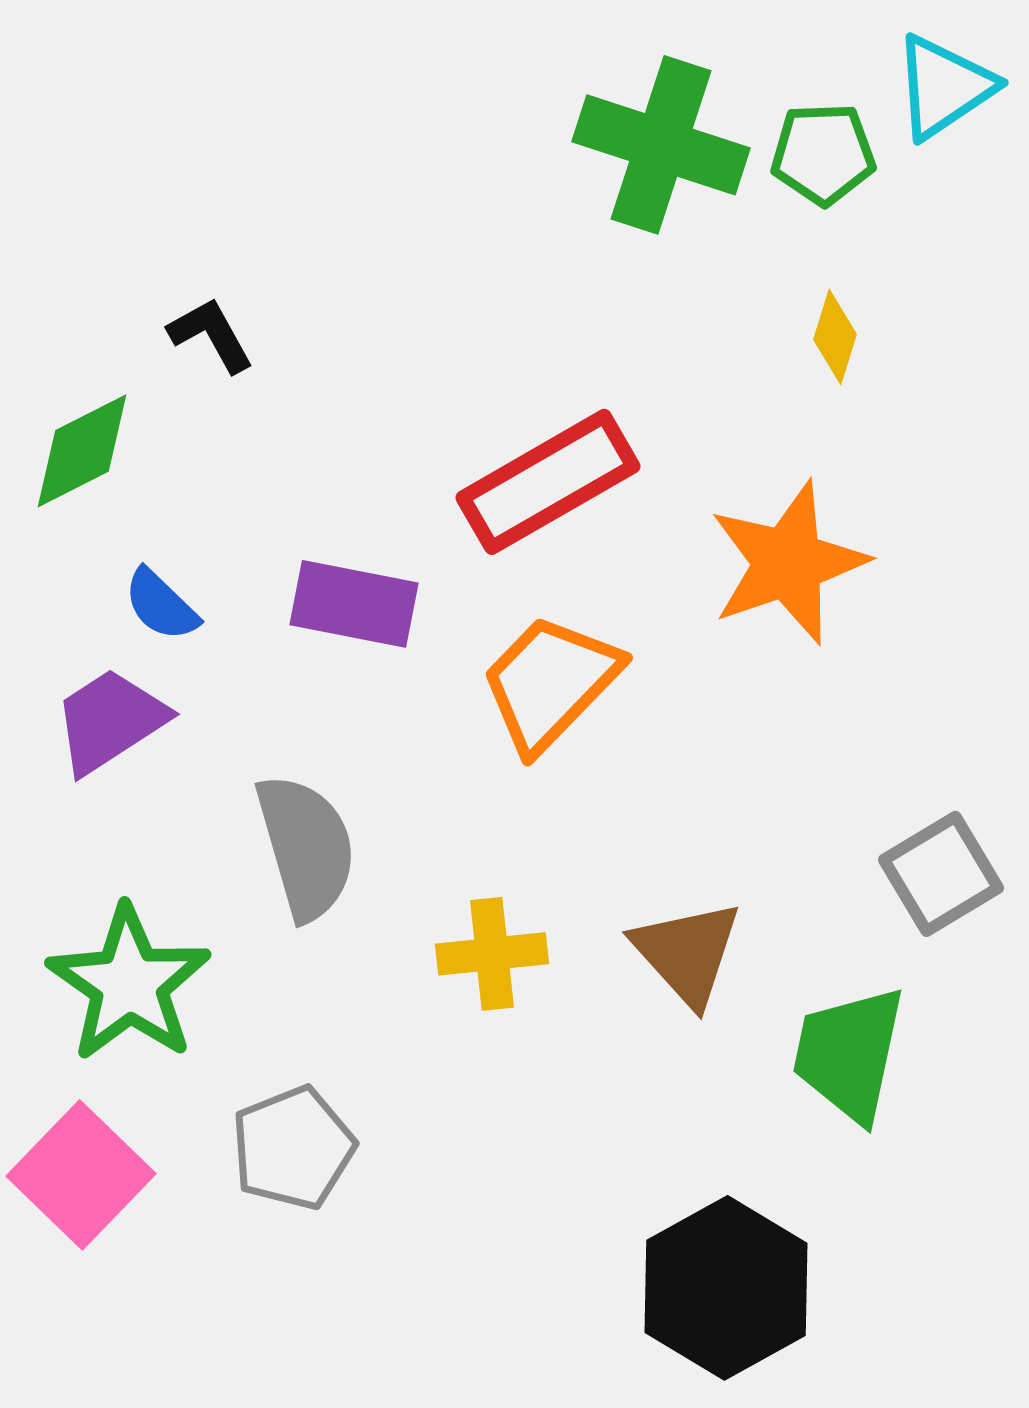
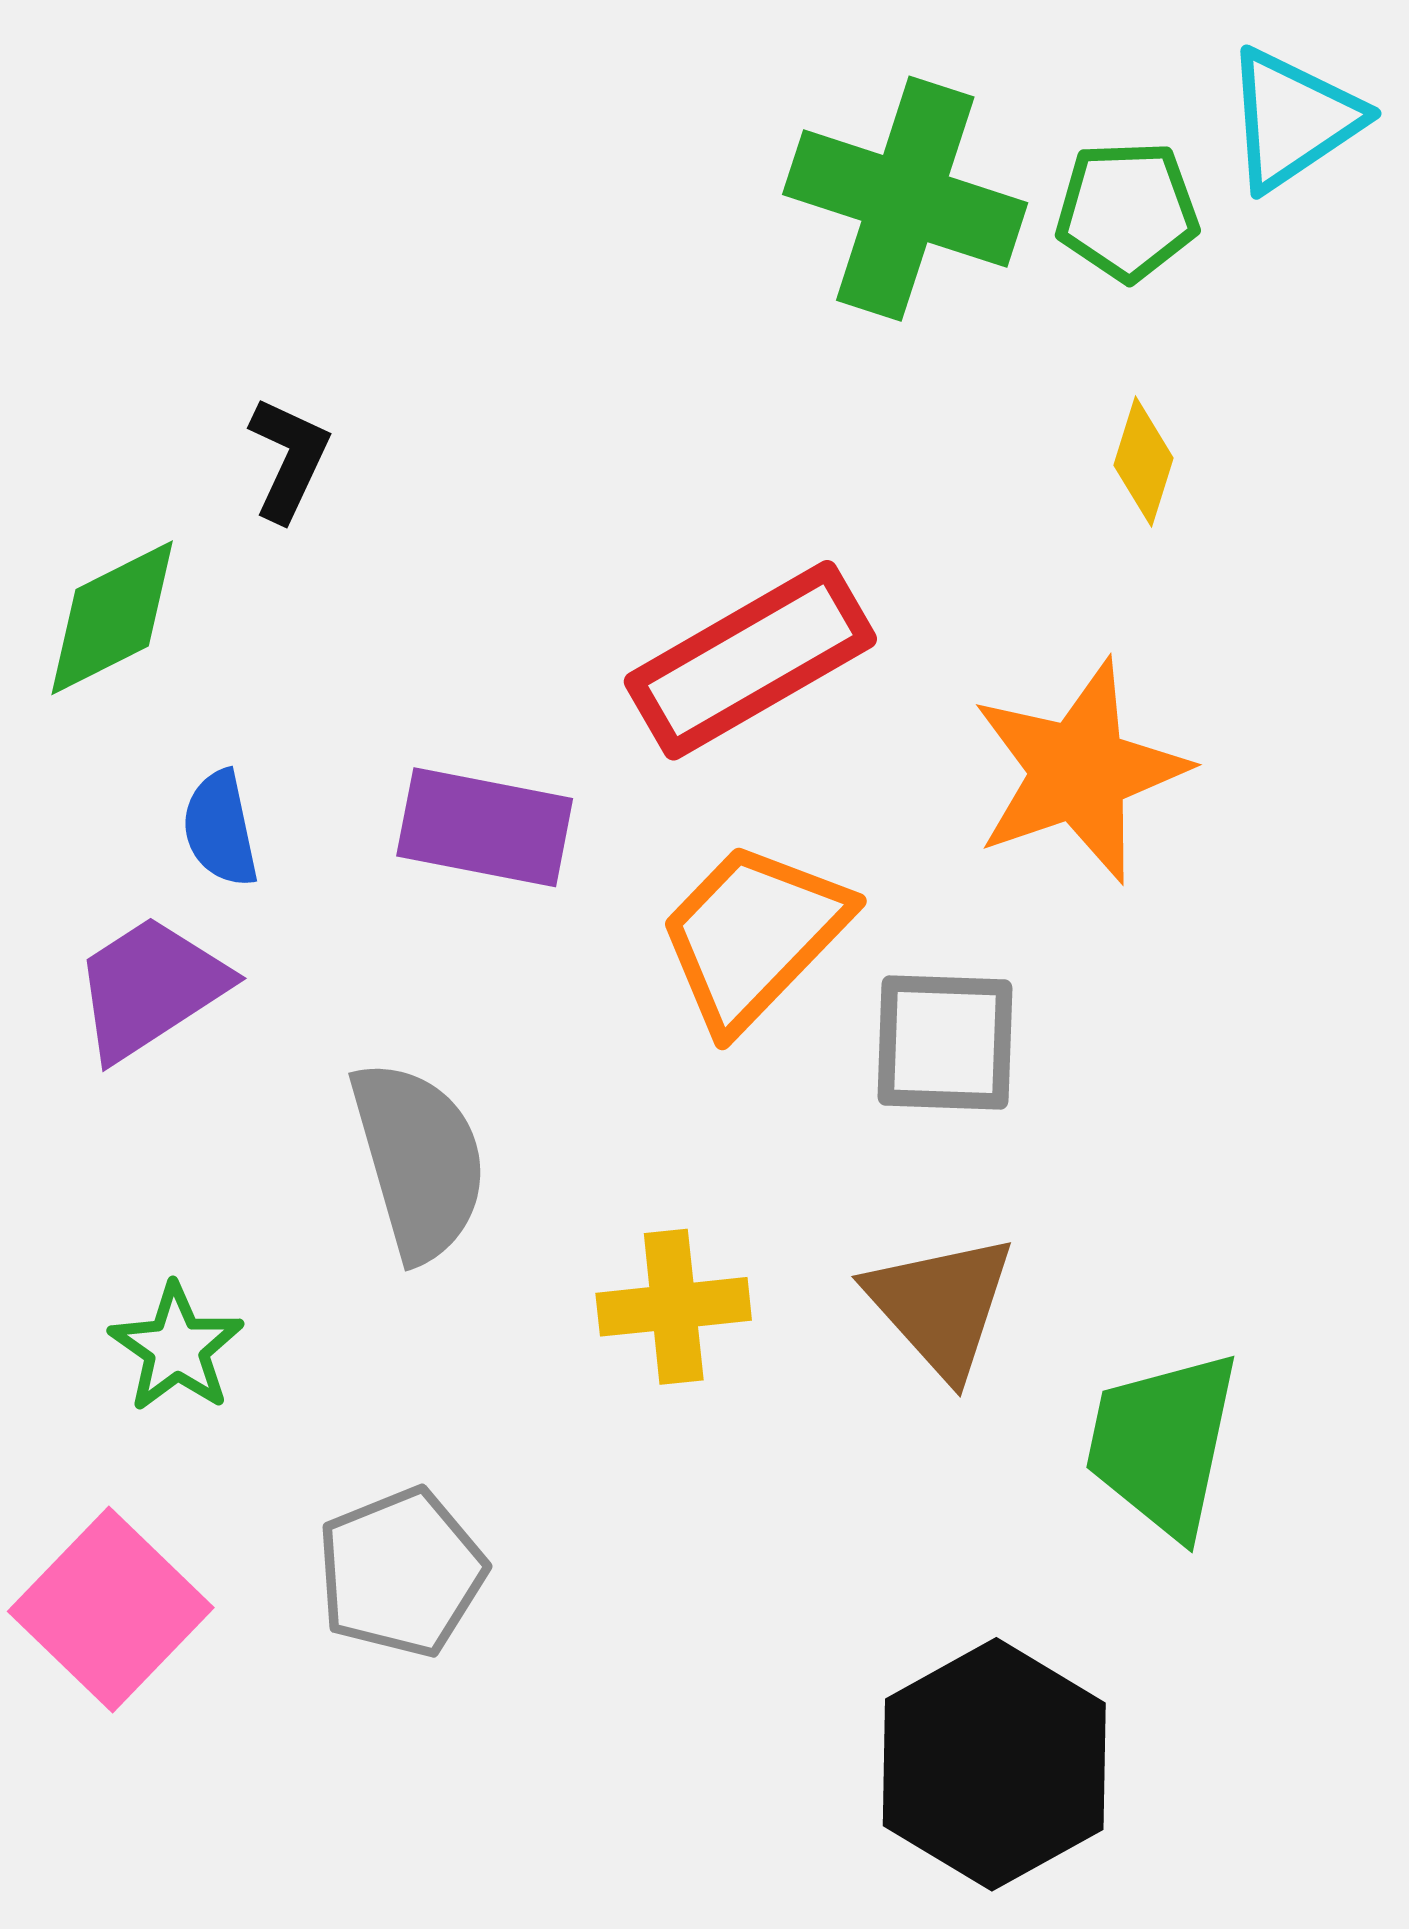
black L-shape: (211, 335) -> (289, 459), turned 54
blue semicircle: (161, 605) -> (220, 829), turned 34
gray square: (941, 874) -> (945, 1042), moved, turned 33
green star: (129, 984) -> (176, 1348), size x0.6

